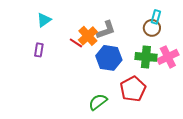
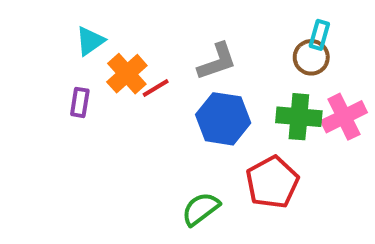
orange cross: (88, 36) -> (127, 74), moved
red line: (76, 43) -> (156, 88), turned -64

